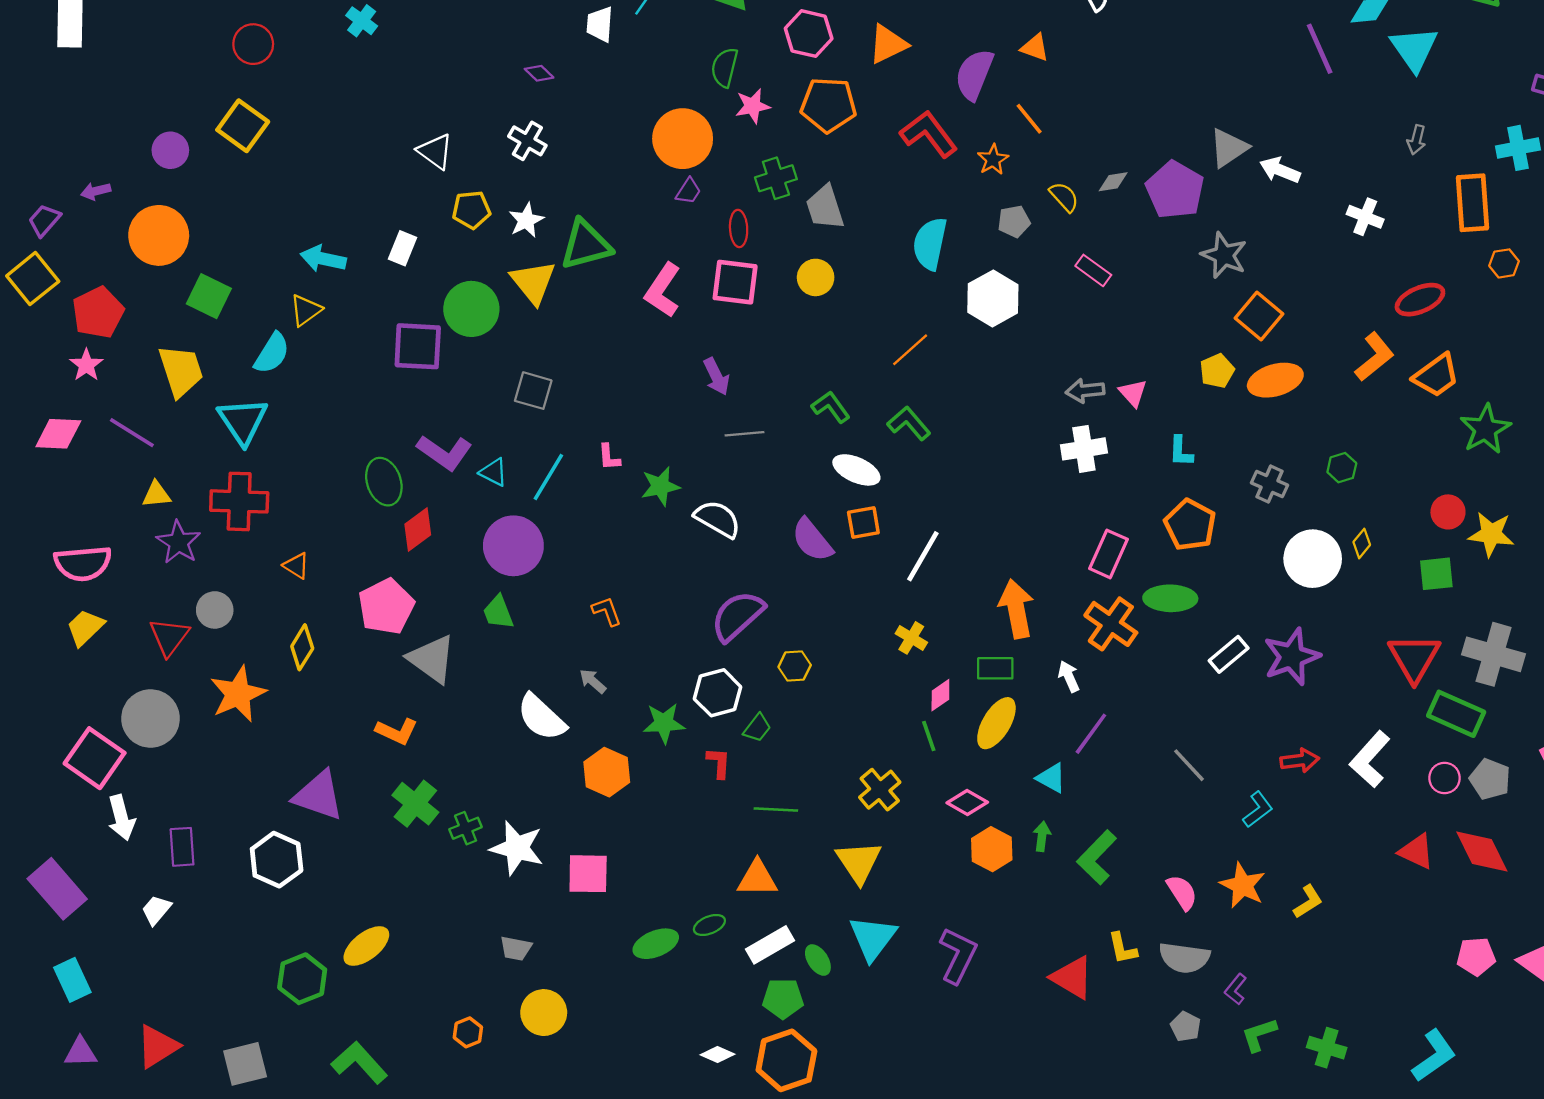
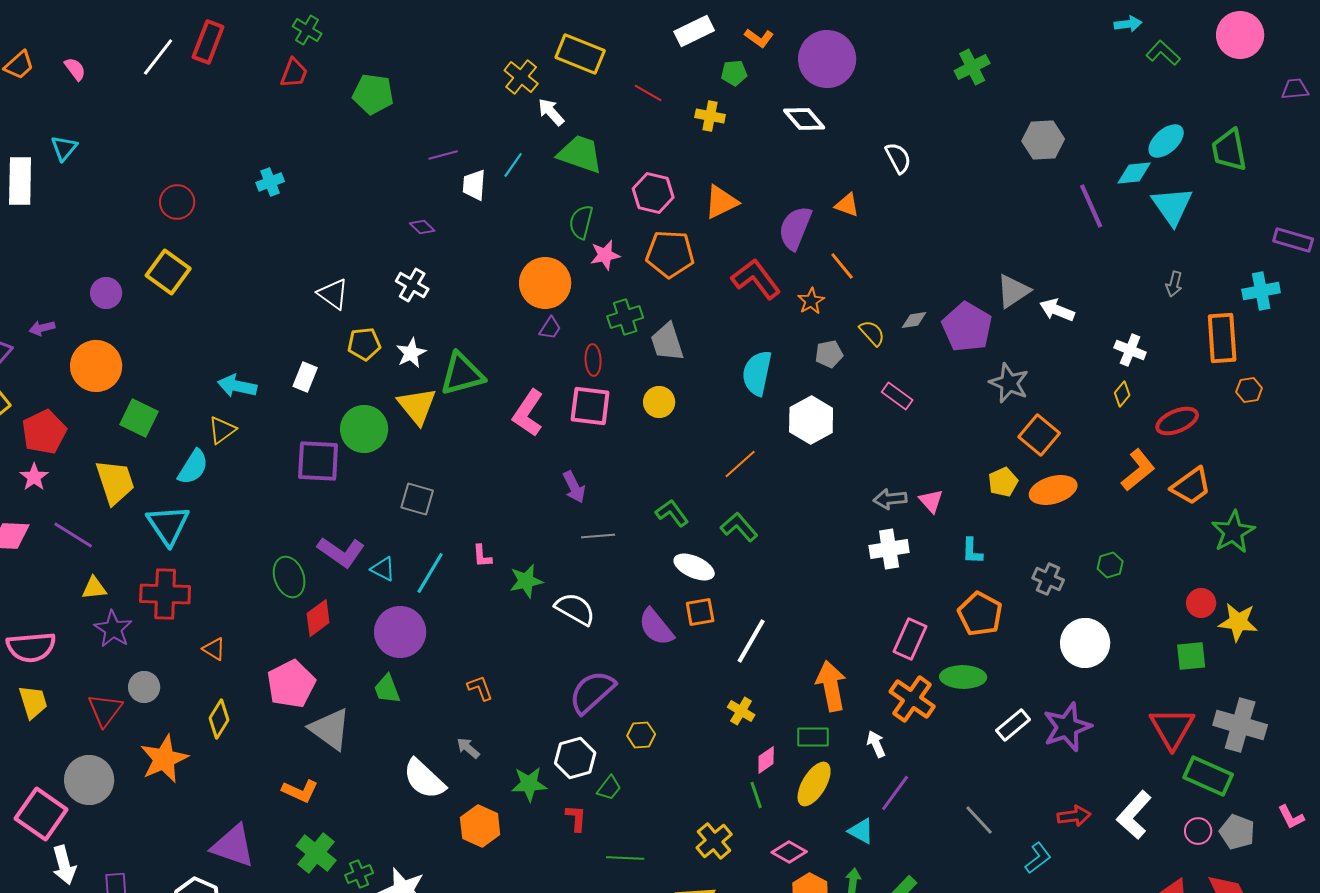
cyan cross: (362, 21) -> (270, 182), turned 32
yellow diamond: (1362, 543) -> (1122, 394), moved
yellow trapezoid: (85, 627) -> (33, 702), turned 117

